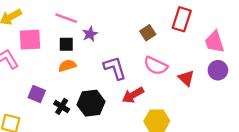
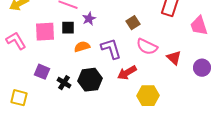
brown square: (148, 33) -> (133, 23), moved
pink square: (30, 40) -> (45, 32), moved
orange semicircle: (67, 66) -> (82, 47), moved
purple circle: (218, 70) -> (202, 68), moved

